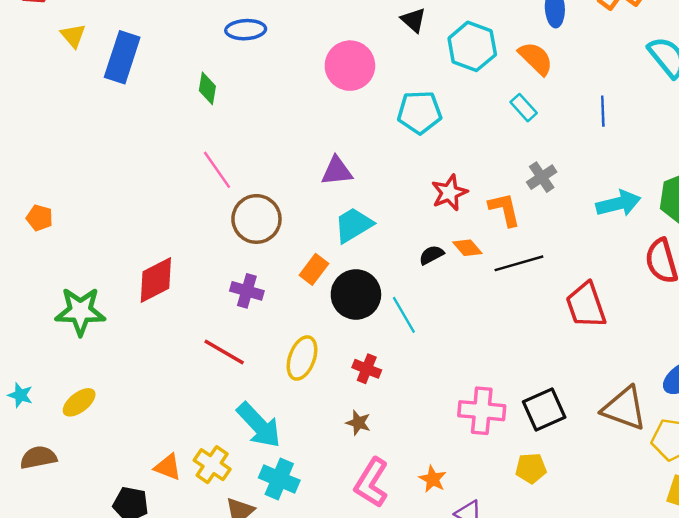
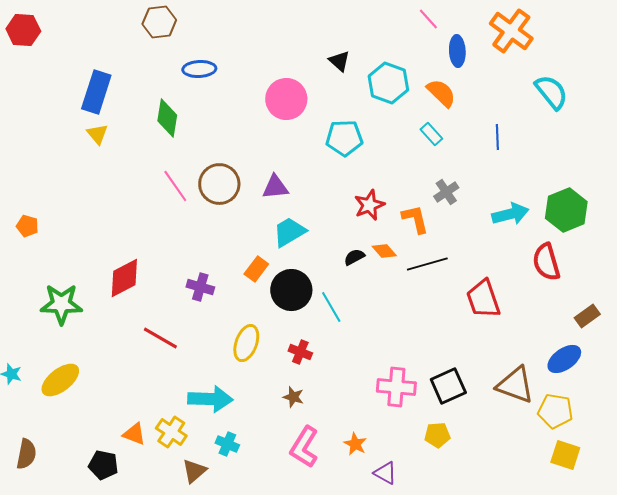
yellow triangle: (73, 36) -> (97, 134), moved
green diamond: (207, 88) -> (167, 118), size x1.4
brown circle: (256, 219) -> (219, 184), moved
red line: (224, 352) -> (160, 338), moved
yellow ellipse: (79, 402) -> (60, 380), size x1.4
cyan arrow: (259, 425) -> (210, 399), turned -45
brown semicircle: (38, 457) -> (26, 454), moved, turned 112
cyan cross: (279, 479) -> (227, 444), size x0.7

